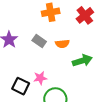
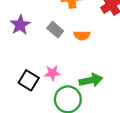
green arrow: (82, 61) -> (91, 80), moved

